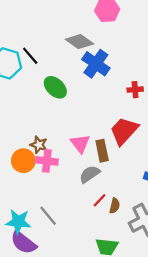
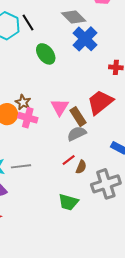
brown rectangle: (102, 151) -> (78, 117), turned -30
gray semicircle: (90, 174) -> (77, 134), moved
gray line: (48, 216) -> (21, 166), turned -66

